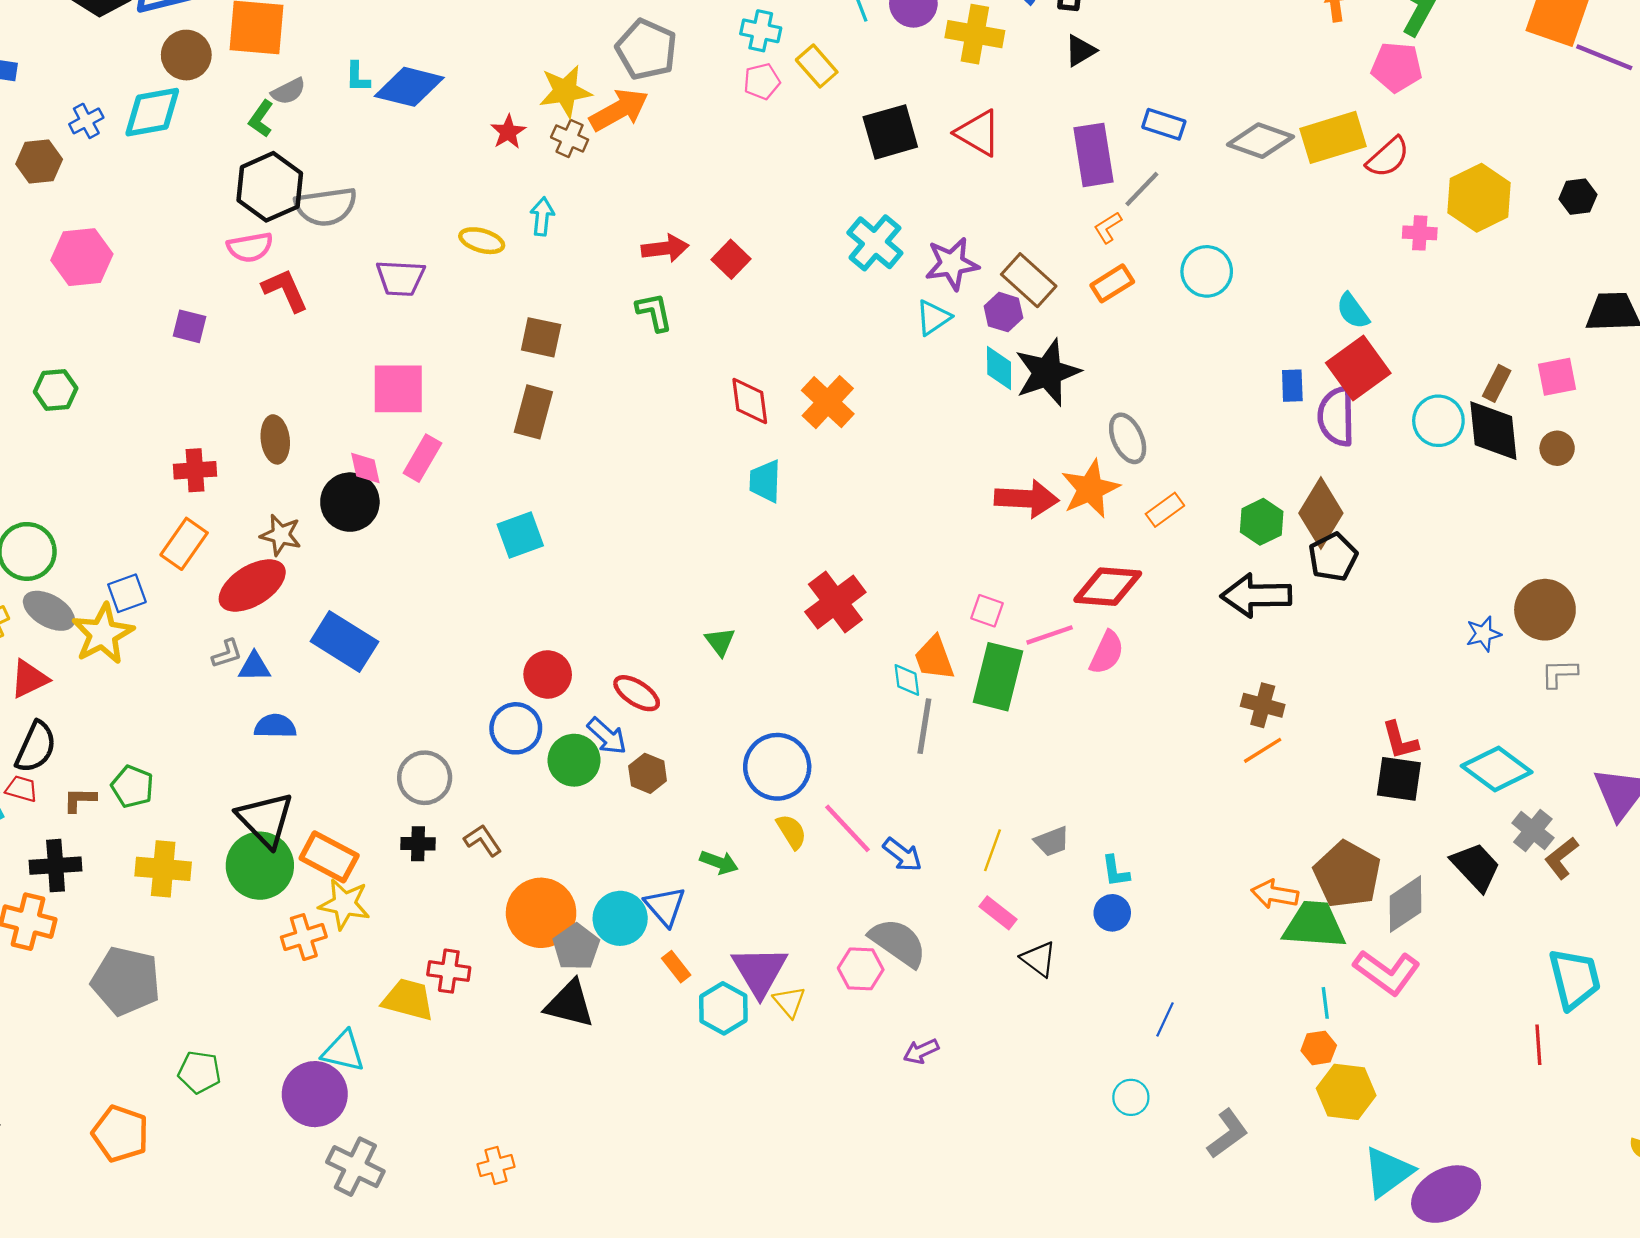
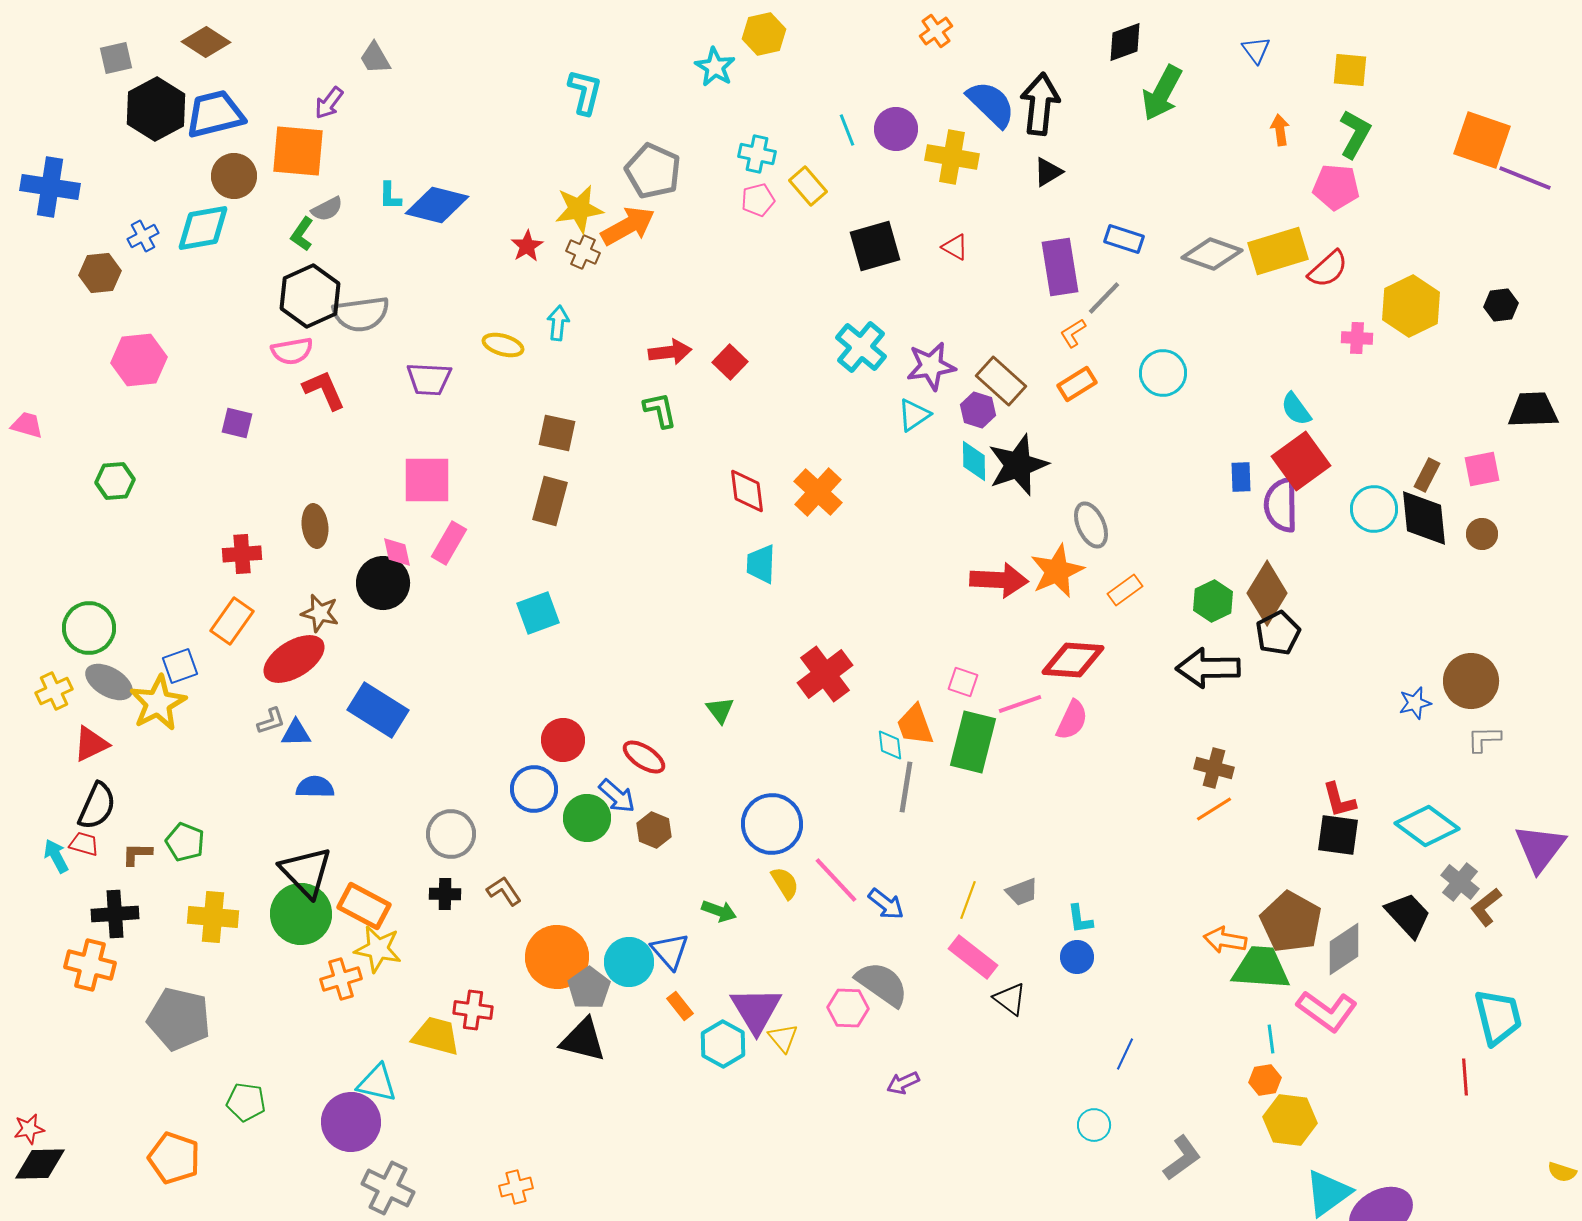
red triangle: (978, 133) -> (955, 247), size x0.6
pink rectangle: (998, 913) -> (973, 957), size x1.4

